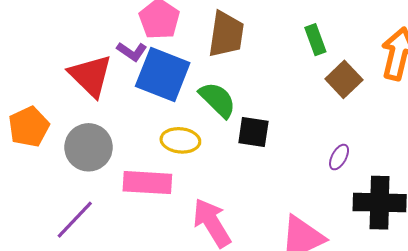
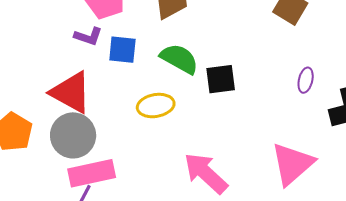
blue square: (163, 75) -> (122, 50), size x0.6
red triangle: (91, 76) -> (71, 92), moved
pink rectangle: (147, 183) -> (92, 173), moved

